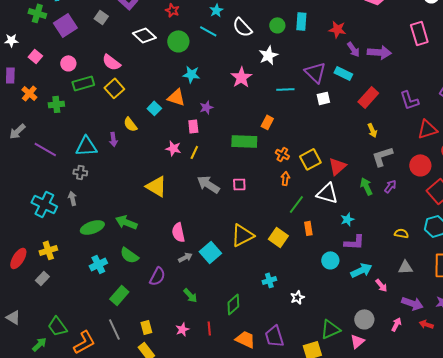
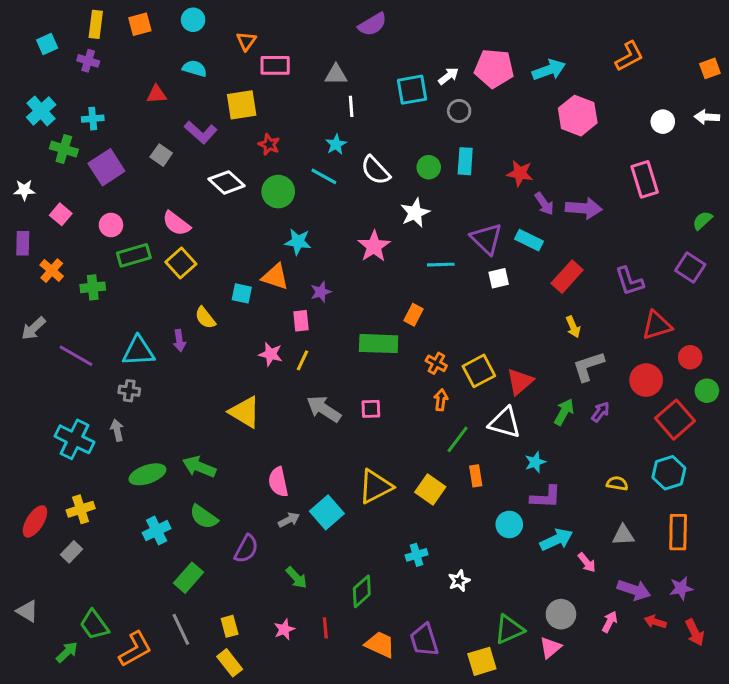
cyan square: (154, 108) -> (242, 293), turned -32
green arrow: (366, 186) -> (564, 412), turned 54

